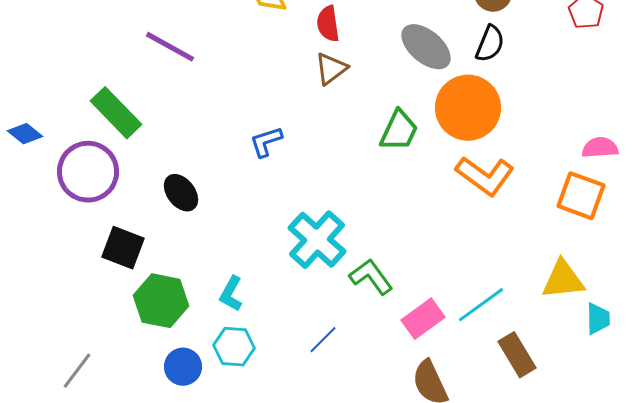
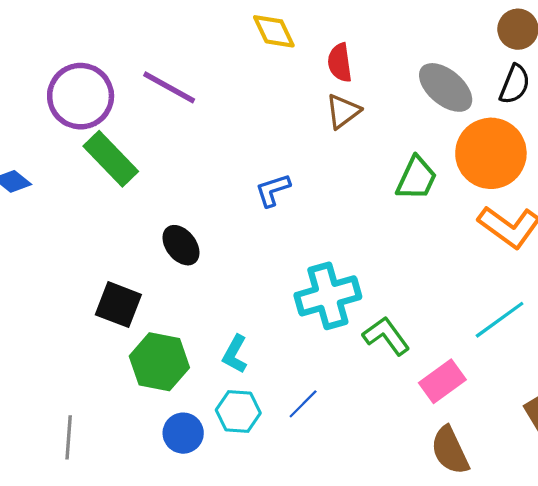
purple circle: (88, 172) -> (81, 96), moved
cyan cross: (317, 240) -> (328, 296), turned 32
cyan line: (481, 305) -> (500, 320), moved
blue line: (323, 340) -> (303, 404), moved
gray line: (77, 371) -> (69, 437), turned -33

